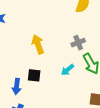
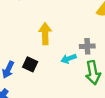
cyan arrow: (68, 70) -> (69, 59), moved

